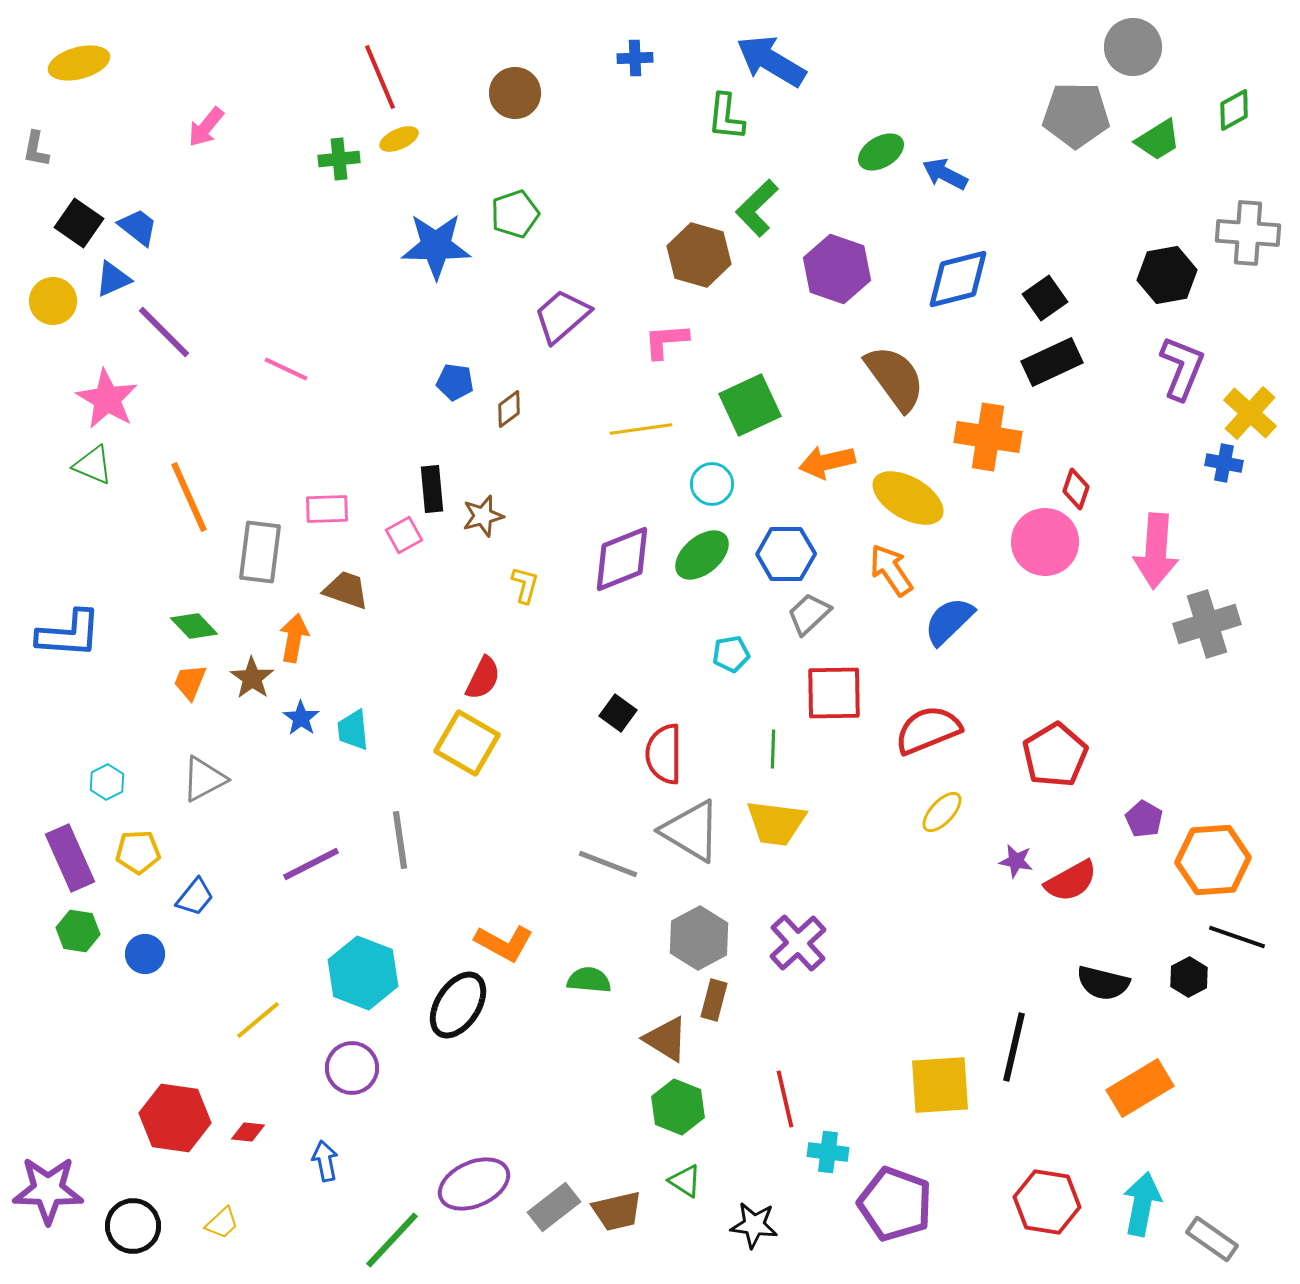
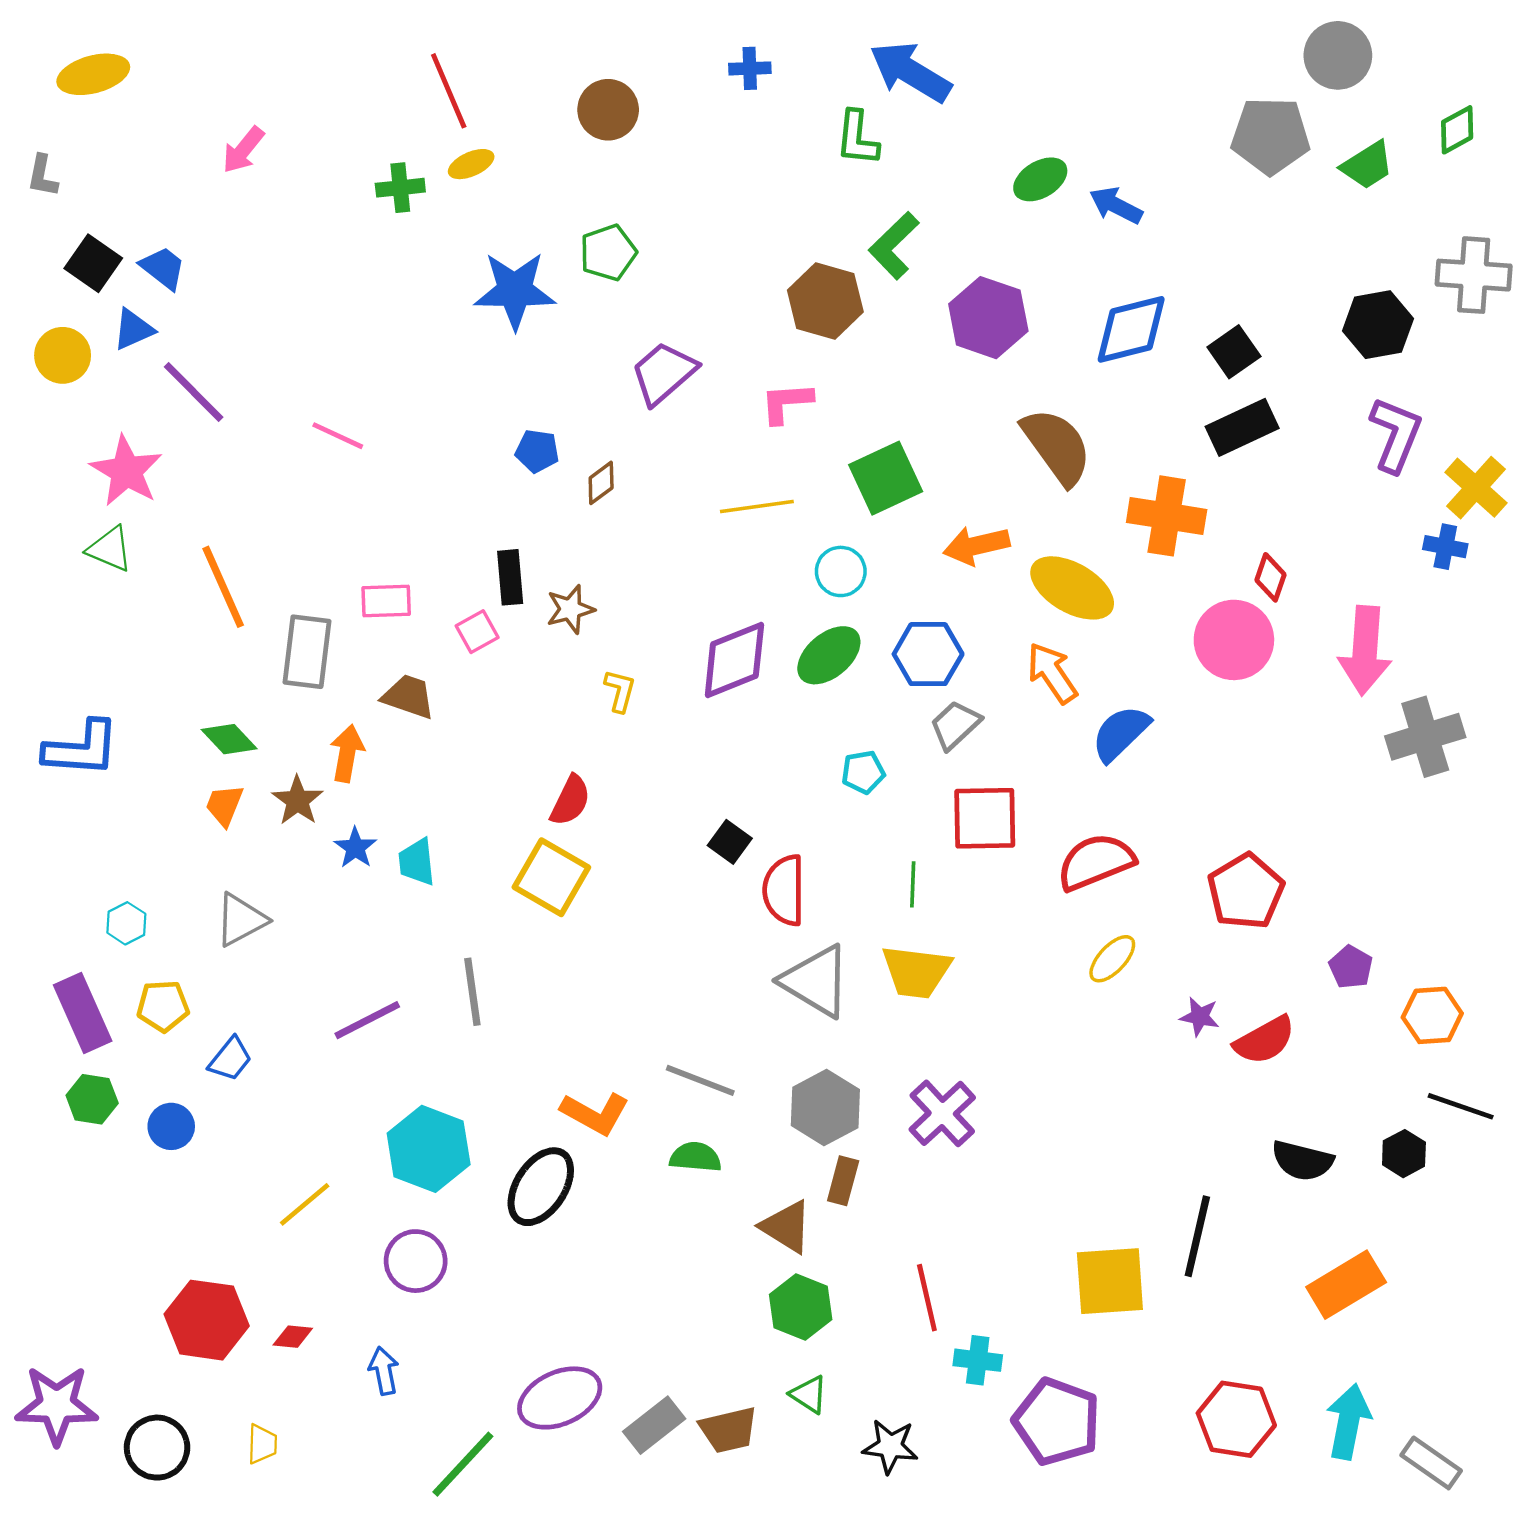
orange hexagon: (1213, 860) -> (1432, 1015), size x0.7
gray line: (608, 864) -> (700, 1080), moved
yellow trapezoid: (222, 1223) -> (262, 1444), turned -45

